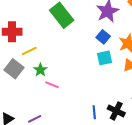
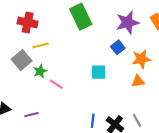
cyan square: (104, 58) -> (99, 72), moved
green star: (40, 70) -> (40, 71), moved

